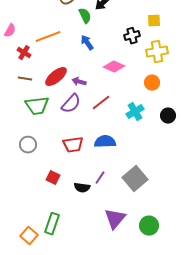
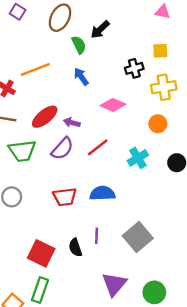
red square: (53, 178) -> (41, 253), moved, size x1.6
purple line: (100, 178) -> (97, 236), turned -32
black semicircle: (82, 188) -> (75, 248), turned 63

